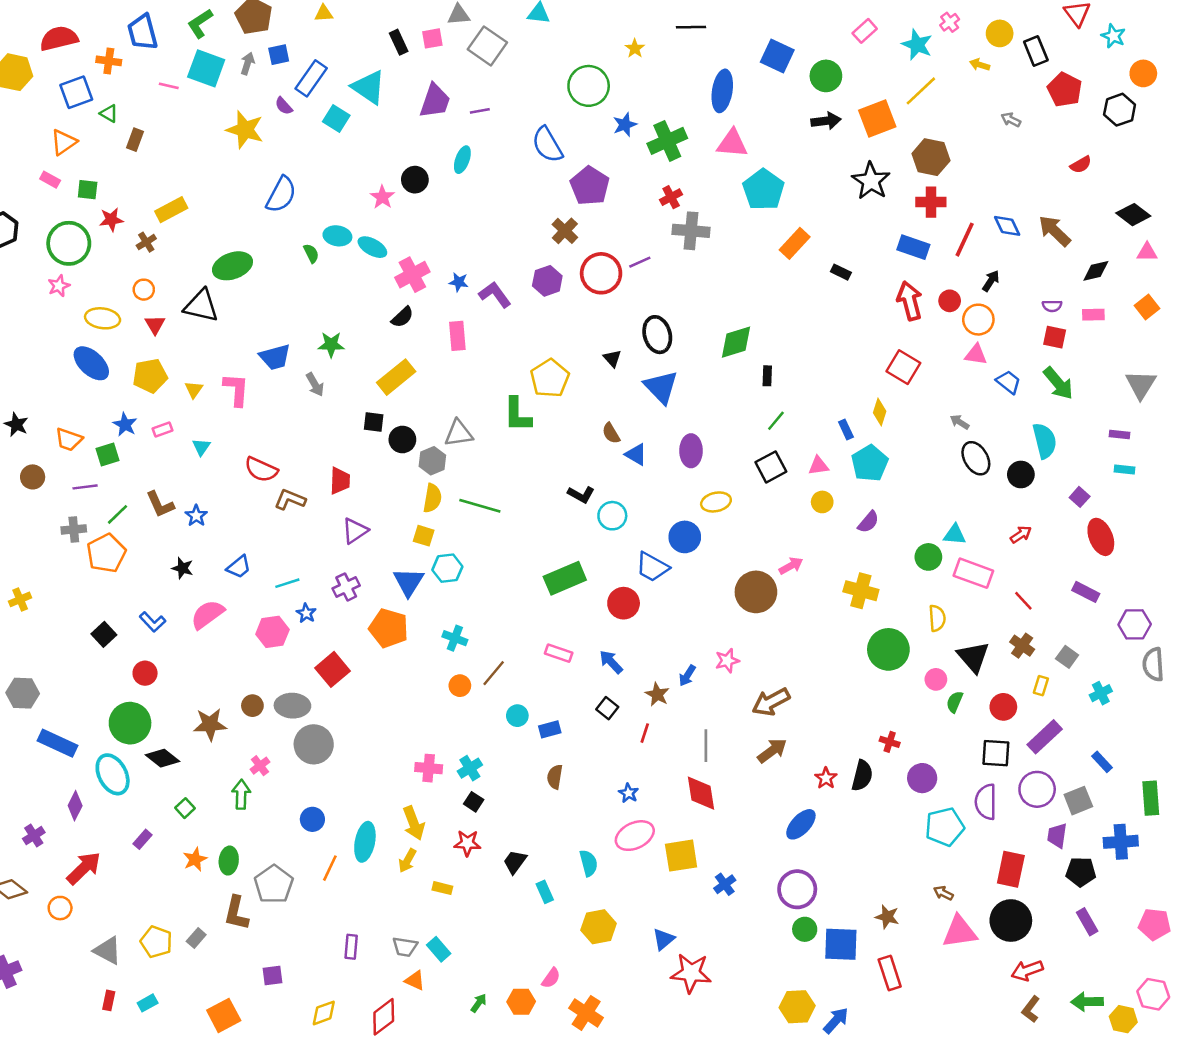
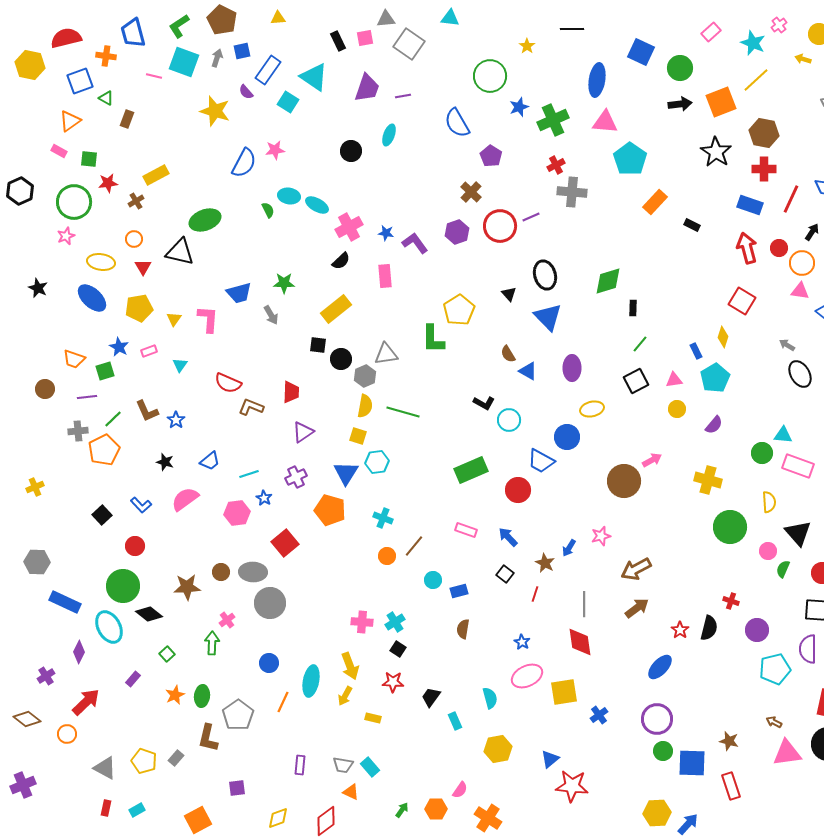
purple pentagon: (590, 186) -> (491, 156), size x0.7
pink star: (382, 197) -> (275, 150), moved, turned 30
black star: (16, 425) -> (38, 288), moved

